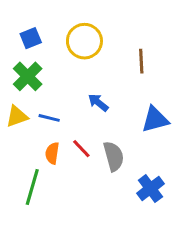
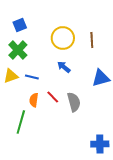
yellow circle: (84, 41) -> (63, 38), moved
blue cross: (150, 189) -> (100, 144), moved, turned 36

